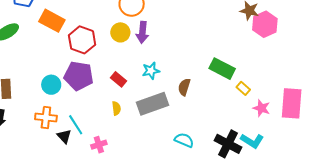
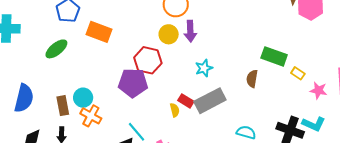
red hexagon: (82, 40) -> (148, 60), moved
red rectangle: (119, 79) -> (186, 101), moved
cyan circle: (51, 85) -> (83, 98), moved
brown semicircle: (184, 87) -> (252, 79), moved
orange cross: (46, 118) -> (91, 116), moved, turned 30

